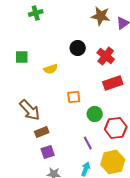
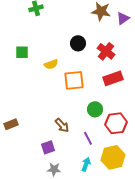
orange square: (74, 97) -> (74, 80), moved, size x1.5
brown arrow: (30, 110) -> (62, 125), moved, size x0.7
brown rectangle: (42, 132) -> (11, 124), moved

